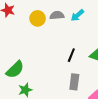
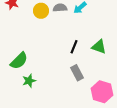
gray rectangle: (74, 82) -> (77, 73), turned -35

